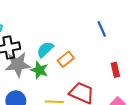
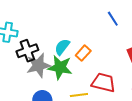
green star: (39, 70) -> (60, 67), size x1.4

